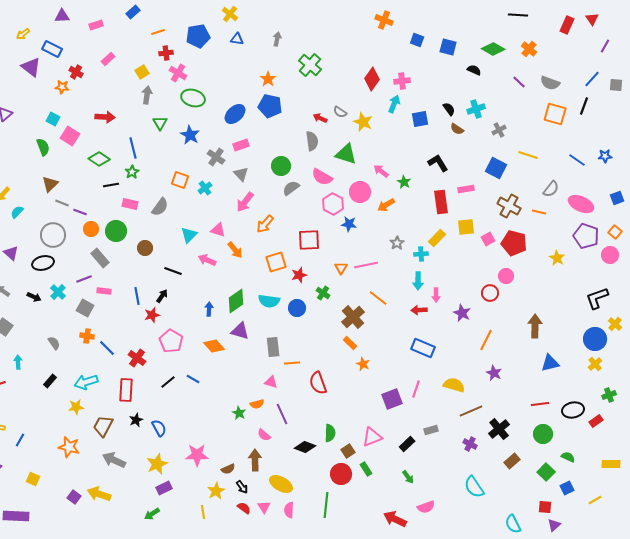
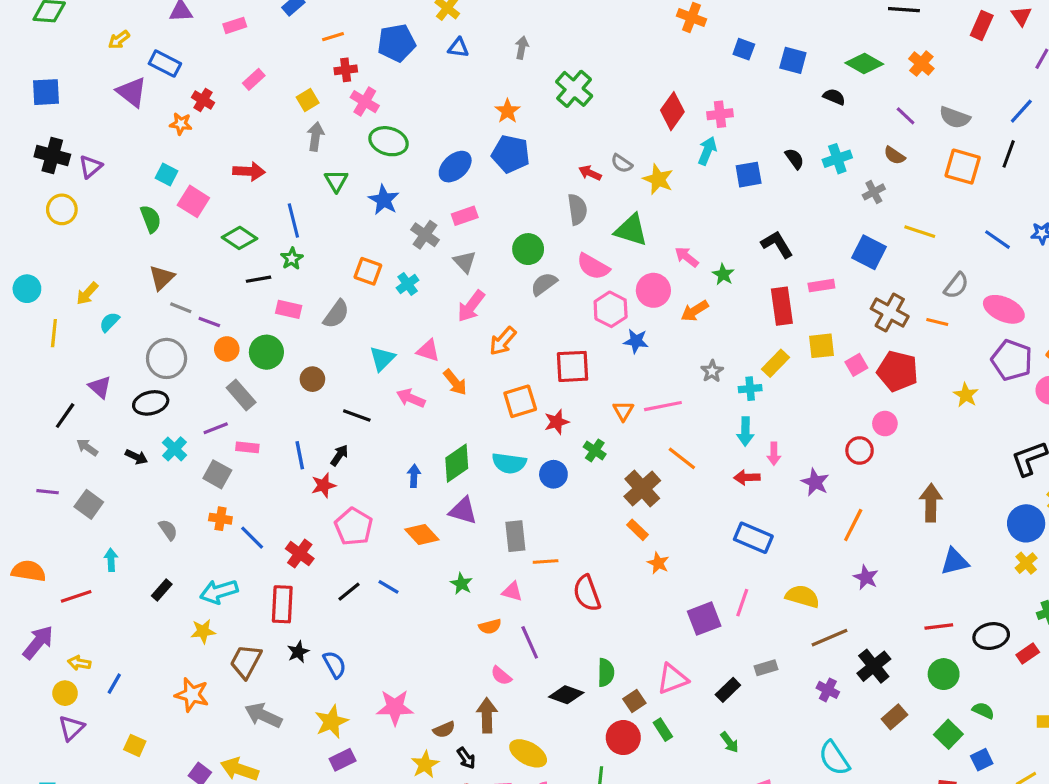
brown semicircle: (457, 129) -> (894, 155), moved
green star: (239, 413) -> (461, 584), moved

